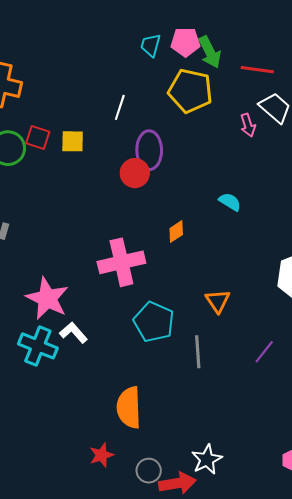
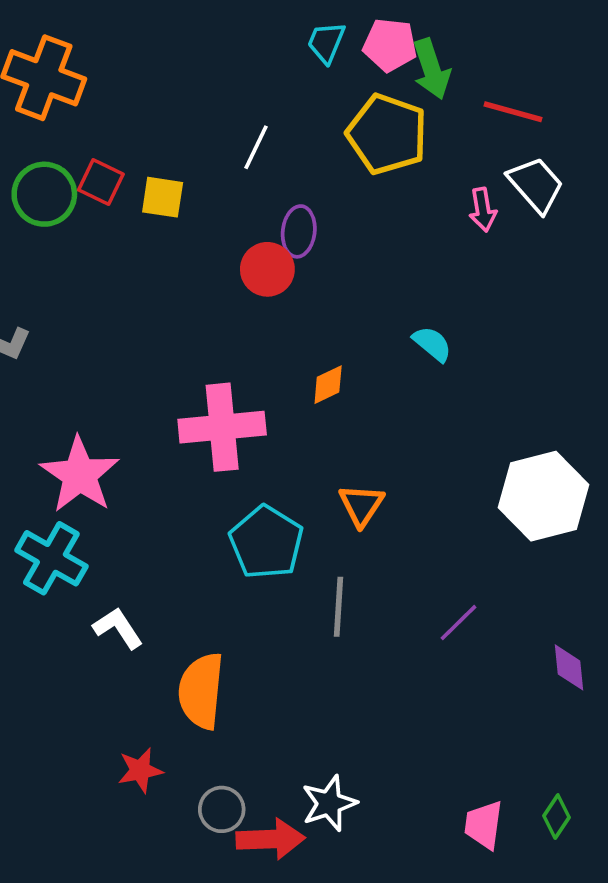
purple ellipse: (149, 150) -> (299, 231), size x0.7
orange triangle: (218, 301) -> (361, 505), moved
white L-shape: (74, 333) -> (118, 628), moved

